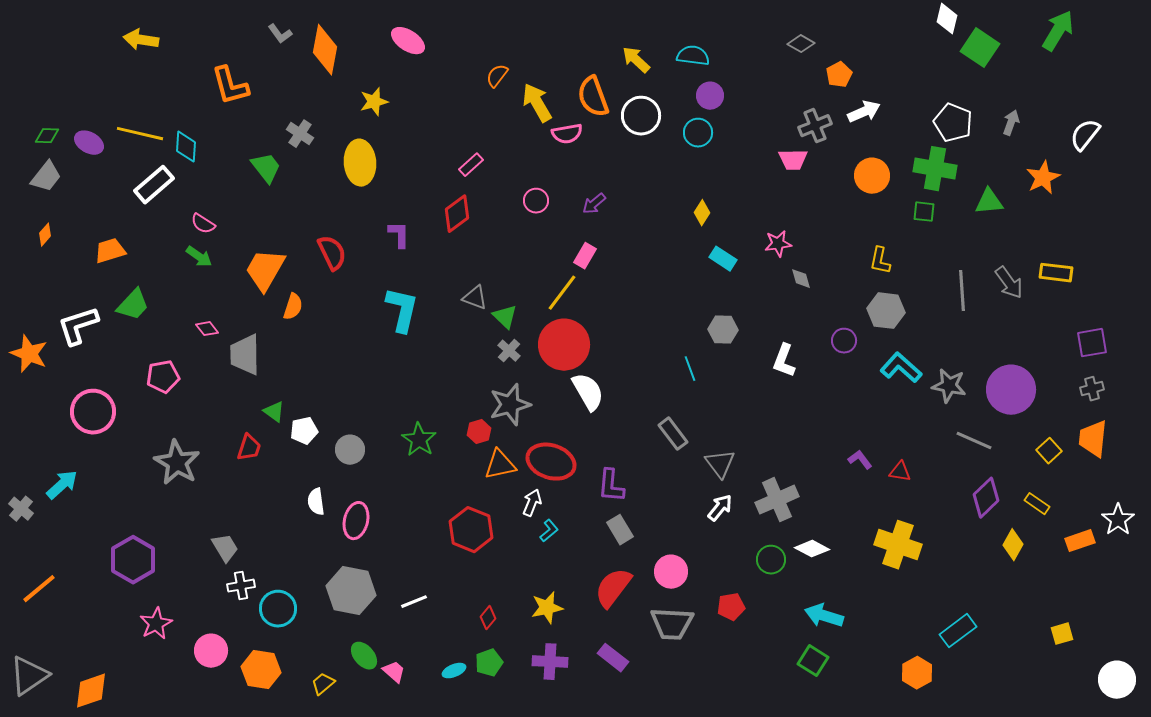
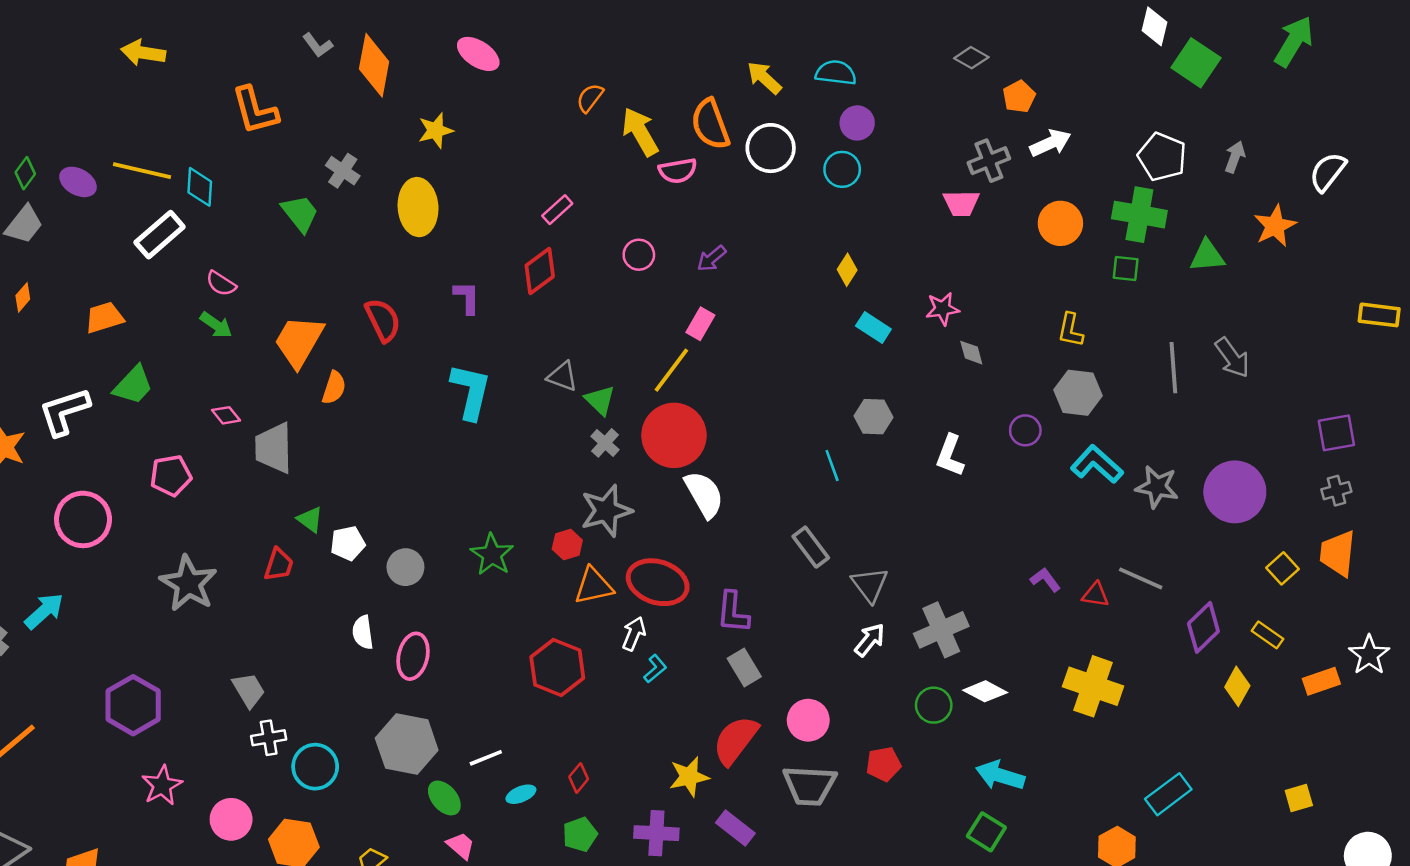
green diamond: (47, 136) -> (25, 173), turned -55
yellow rectangle: (1056, 273) -> (1379, 315), moved
gray line: (974, 441) -> (1141, 578), moved
yellow star: (547, 608) -> (689, 777), moved
green ellipse: (364, 656) -> (444, 798), moved
cyan ellipse: (454, 671) -> (521, 794), moved

